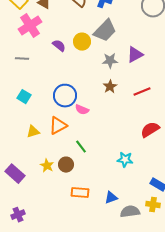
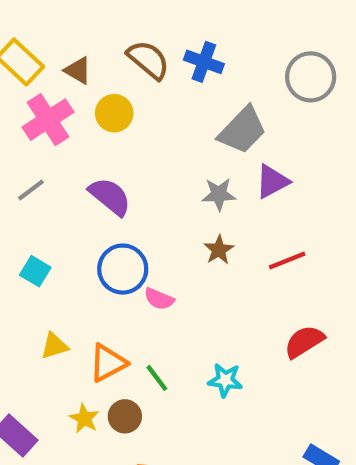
gray trapezoid: (105, 31) -> (242, 130), moved
yellow circle: (82, 42) -> (114, 113), moved
purple semicircle: (59, 46) -> (110, 196), moved, size x1.5
gray line: (22, 59) -> (31, 190), turned -40
orange triangle: (58, 126) -> (108, 363), moved
cyan star: (125, 160) -> (225, 380), moved

